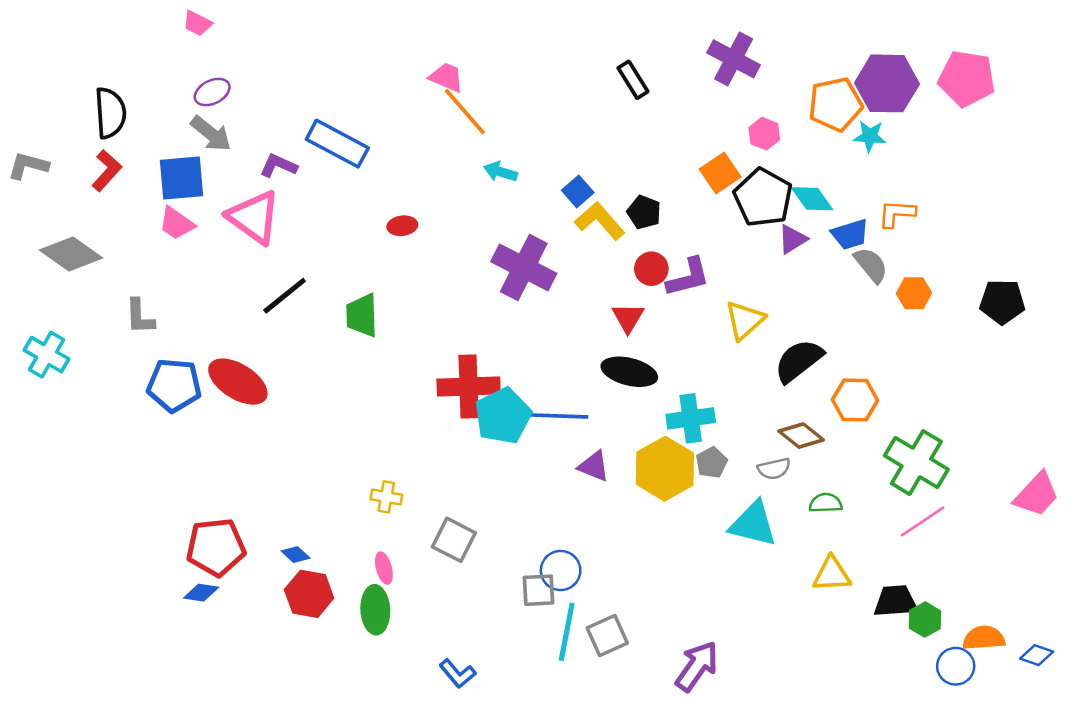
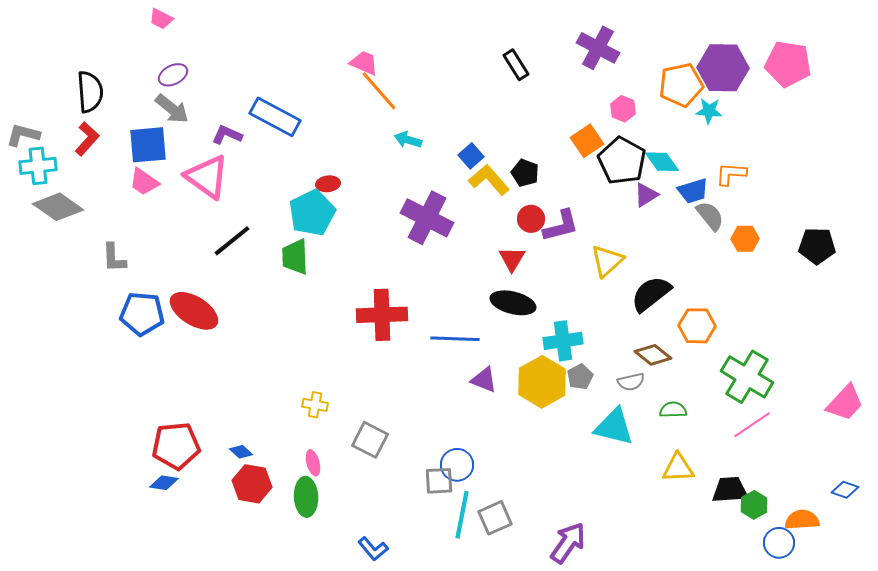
cyan cross: (47, 355) -> (38, 166), moved, turned -36
cyan pentagon: (503, 416) -> (312, 213), moved
blue diamond: (1037, 655) -> (845, 490), moved

